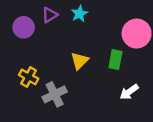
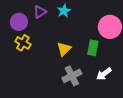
yellow cross: (29, 77) -> (23, 43), moved
gray cross: (55, 94) -> (72, 76), moved

